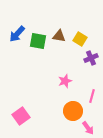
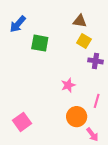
blue arrow: (17, 34) -> (18, 24), moved
brown triangle: (59, 36) -> (80, 21), moved
purple cross: (91, 58) -> (96, 61), turned 32

